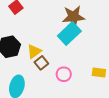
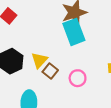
cyan rectangle: (69, 34) -> (74, 32), turned -55

